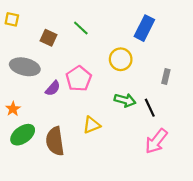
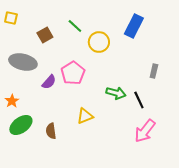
brown square: (48, 38) -> (45, 35), turned 35
yellow circle: (121, 59) -> (99, 42), moved
brown semicircle: (55, 141) -> (51, 131), size x0.6

